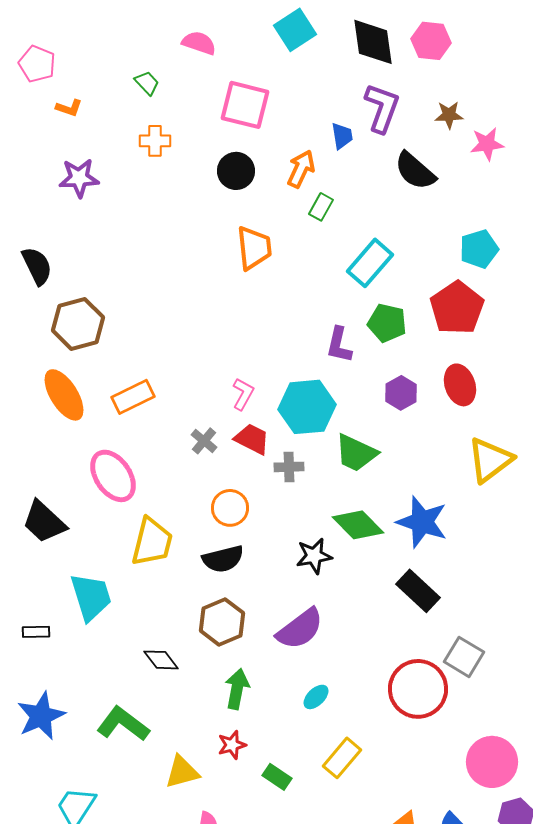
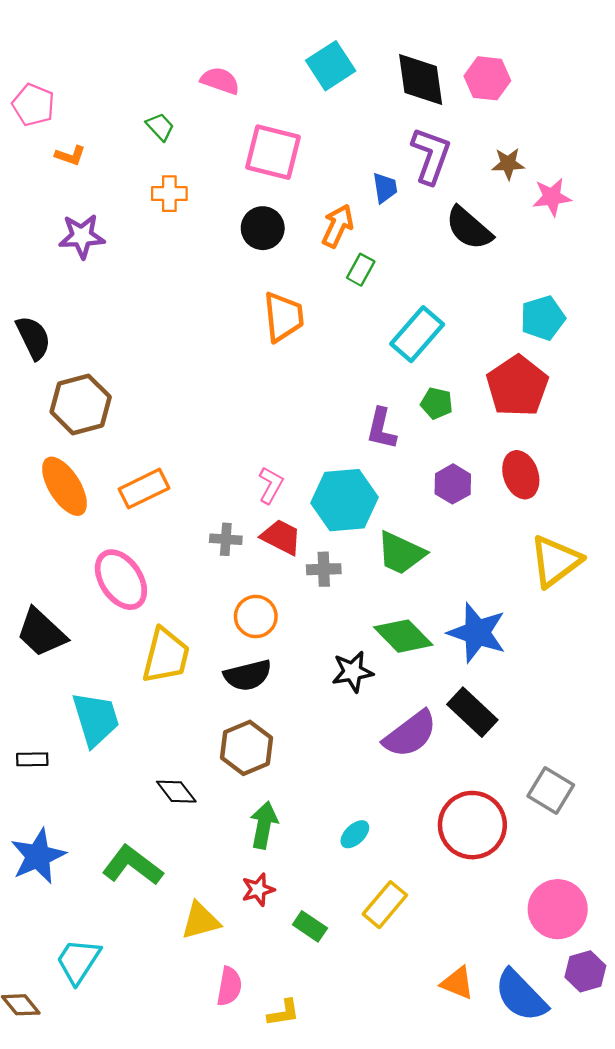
green pentagon: (387, 323) -> (437, 403), size x0.7
gray cross: (204, 441) -> (226, 539), turned -36
purple semicircle: (300, 629) -> (410, 734), moved
gray square: (464, 657) -> (551, 790), moved

